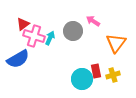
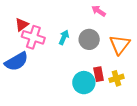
pink arrow: (93, 21) -> (99, 11), moved
gray circle: (73, 31) -> (89, 39), moved
cyan arrow: (50, 38) -> (64, 37), moved

